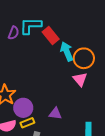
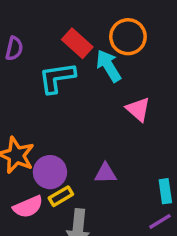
cyan L-shape: (31, 26) -> (57, 78), moved
orange circle: (84, 58) -> (128, 37), moved

